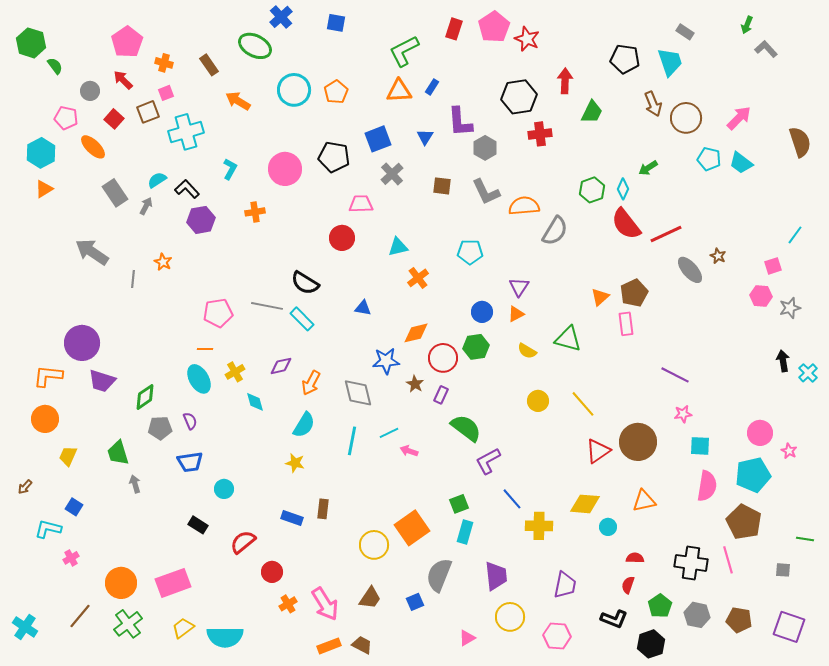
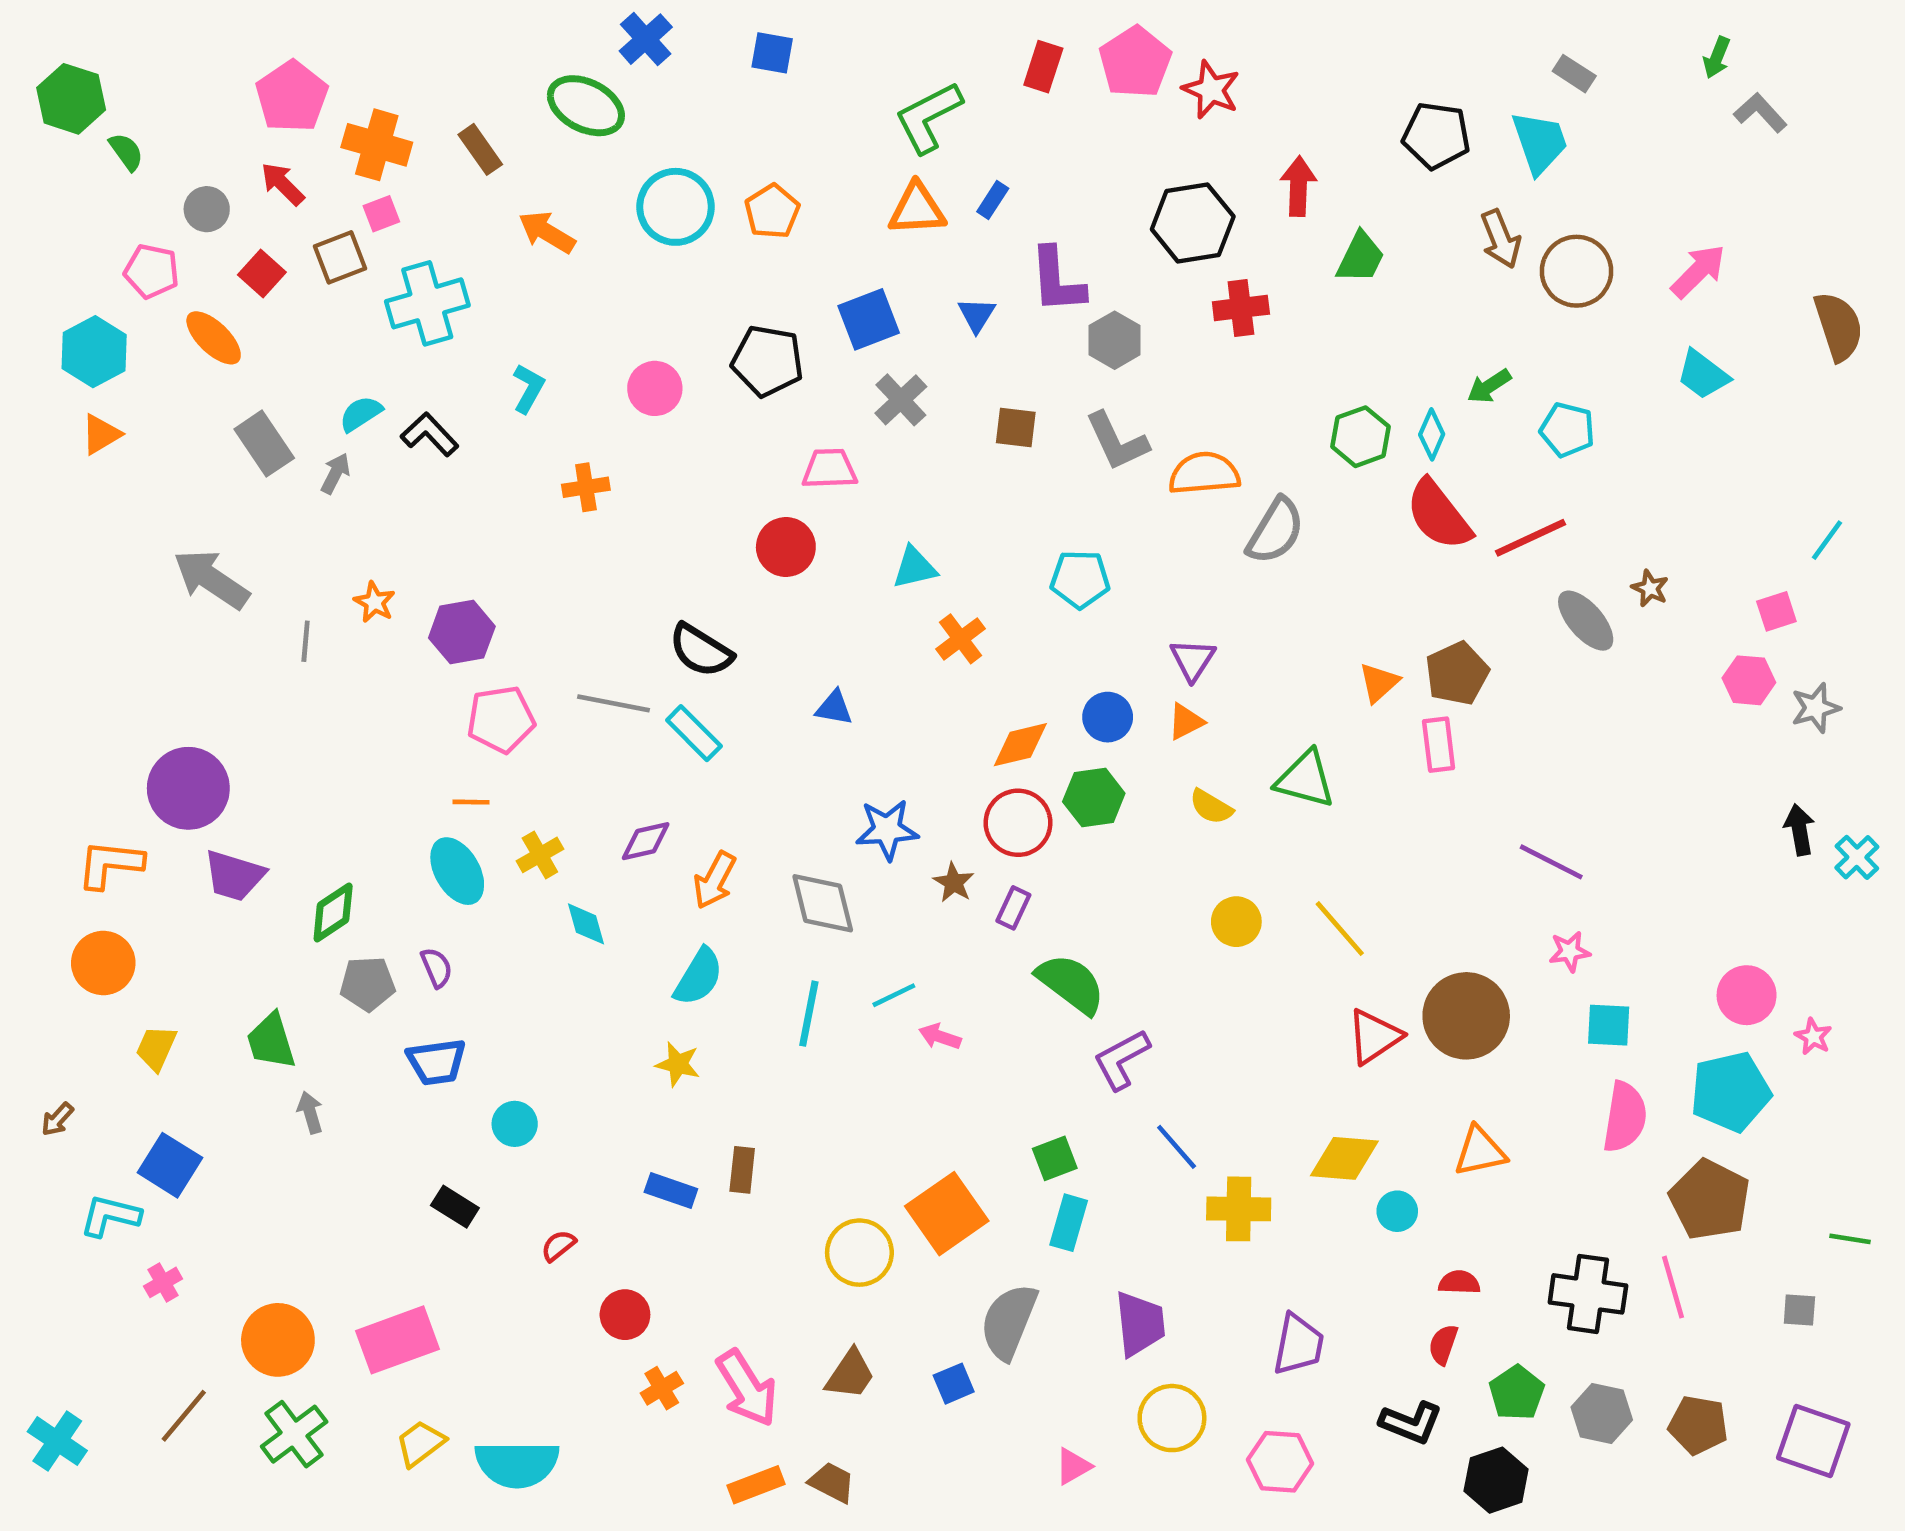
orange cross: (164, 63) -> (377, 145), size x1.6
cyan pentagon: (709, 159) -> (1567, 430), moved
pink circle: (285, 169) -> (655, 388), size x0.7
purple hexagon: (201, 220) -> (462, 632), moved
orange diamond: (416, 333) -> (1020, 745), moved
blue square: (74, 507) -> (170, 1165), size x1.5
red semicircle: (243, 542) -> (558, 1246), size x0.6

